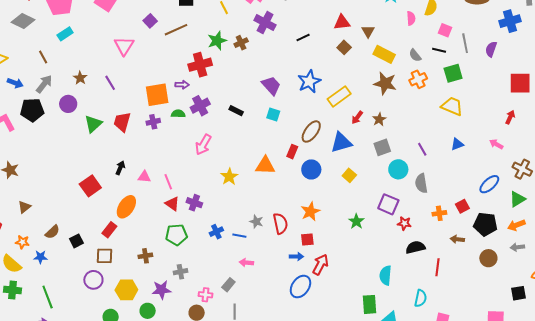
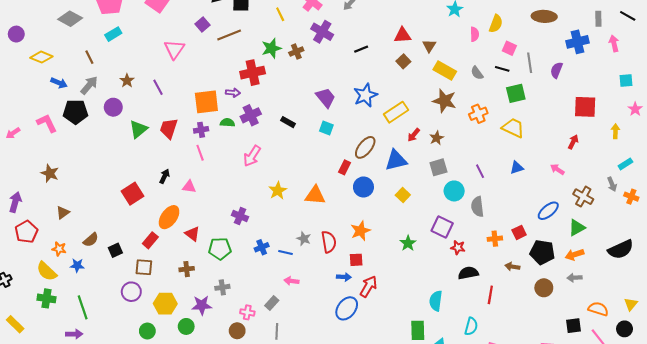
orange cross: (418, 79) -> (478, 114), moved
orange triangle: (265, 166) -> (315, 195), moved
pink line: (168, 182) -> (200, 153), moved
red triangle: (172, 204) -> (192, 234), moved

